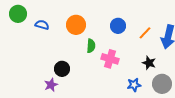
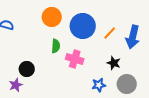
orange circle: (76, 25) -> (52, 17), moved
blue circle: (118, 26) -> (83, 26), size x1.6

